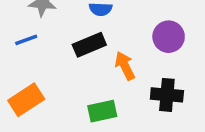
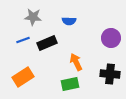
black rectangle: (89, 45) -> (47, 43), moved
orange arrow: (125, 66) -> (76, 62), moved

